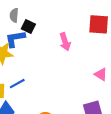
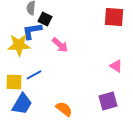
pink arrow: (65, 42) -> (60, 45), moved, turned -30

